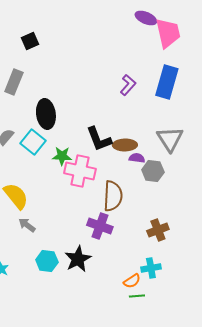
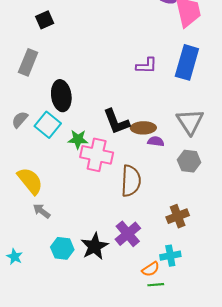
purple L-shape: (128, 85) -> (146, 66), turned 50
gray hexagon: (153, 171) -> (189, 161), moved
purple cross: (100, 226) -> (128, 234), moved, turned 30

